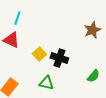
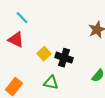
cyan line: (17, 18) -> (22, 18), turned -64

